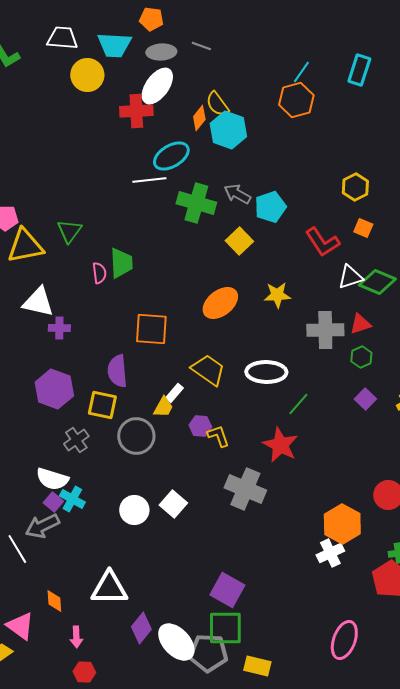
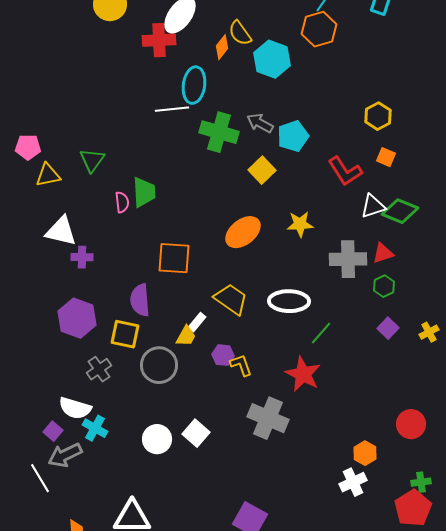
cyan hexagon: (228, 130) -> (272, 59), moved
cyan ellipse: (171, 156) -> (194, 85), turned -51
yellow triangle: (25, 246) -> (48, 175), size x0.7
purple square: (53, 502) -> (53, 431), moved
orange hexagon: (342, 524) -> (365, 453), size x0.6

